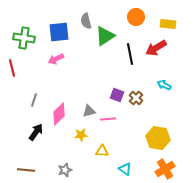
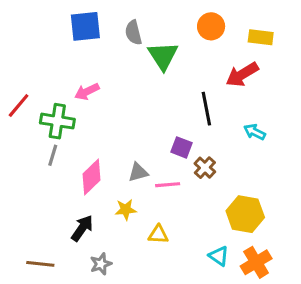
blue square: (59, 32) -> (85, 26), moved
green triangle: (105, 36) -> (163, 56), turned -30
green cross: (24, 38) -> (57, 121), moved
black line: (130, 54) -> (206, 109), moved
red line: (12, 68) -> (19, 106), turned 54
brown cross: (136, 98) -> (205, 168), moved
black arrow: (36, 132) -> (82, 228), moved
cyan triangle: (125, 169) -> (219, 256), moved

